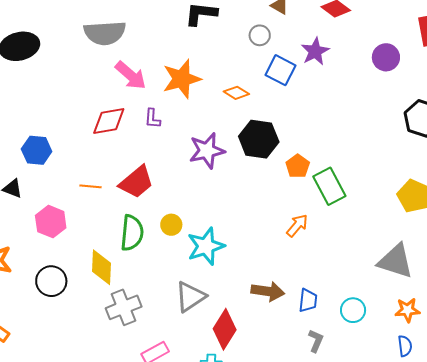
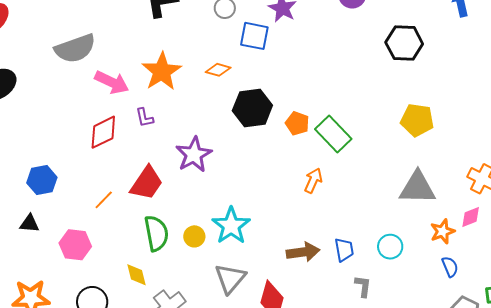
purple star: (207, 151) -> (194, 155), moved
orange line: (90, 186) -> (104, 200), turned -35
yellow circle: (171, 225) -> (194, 236), moved
yellow diamond: (101, 267) -> (137, 275), size x0.7

